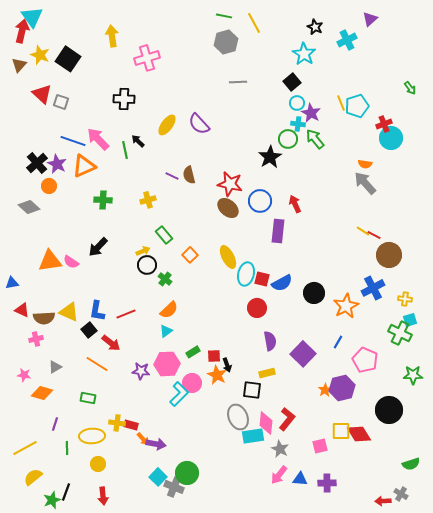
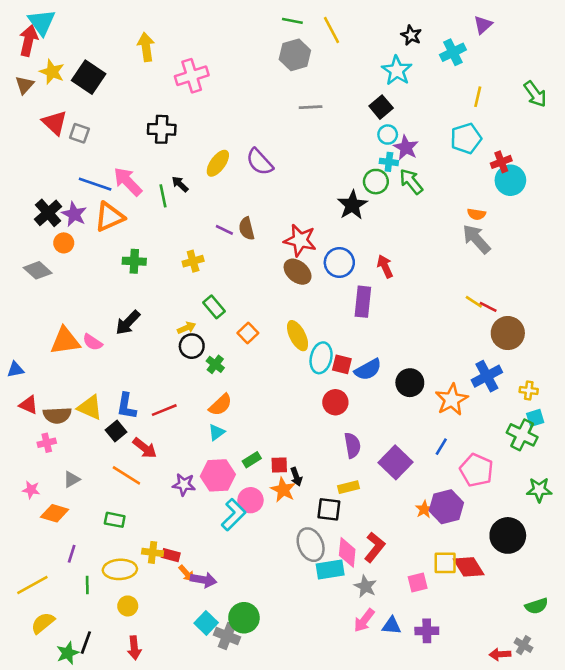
green arrow: (410, 88) -> (535, 94), moved, size x1.5
yellow line: (341, 103) -> (478, 97), moved, turned 35

